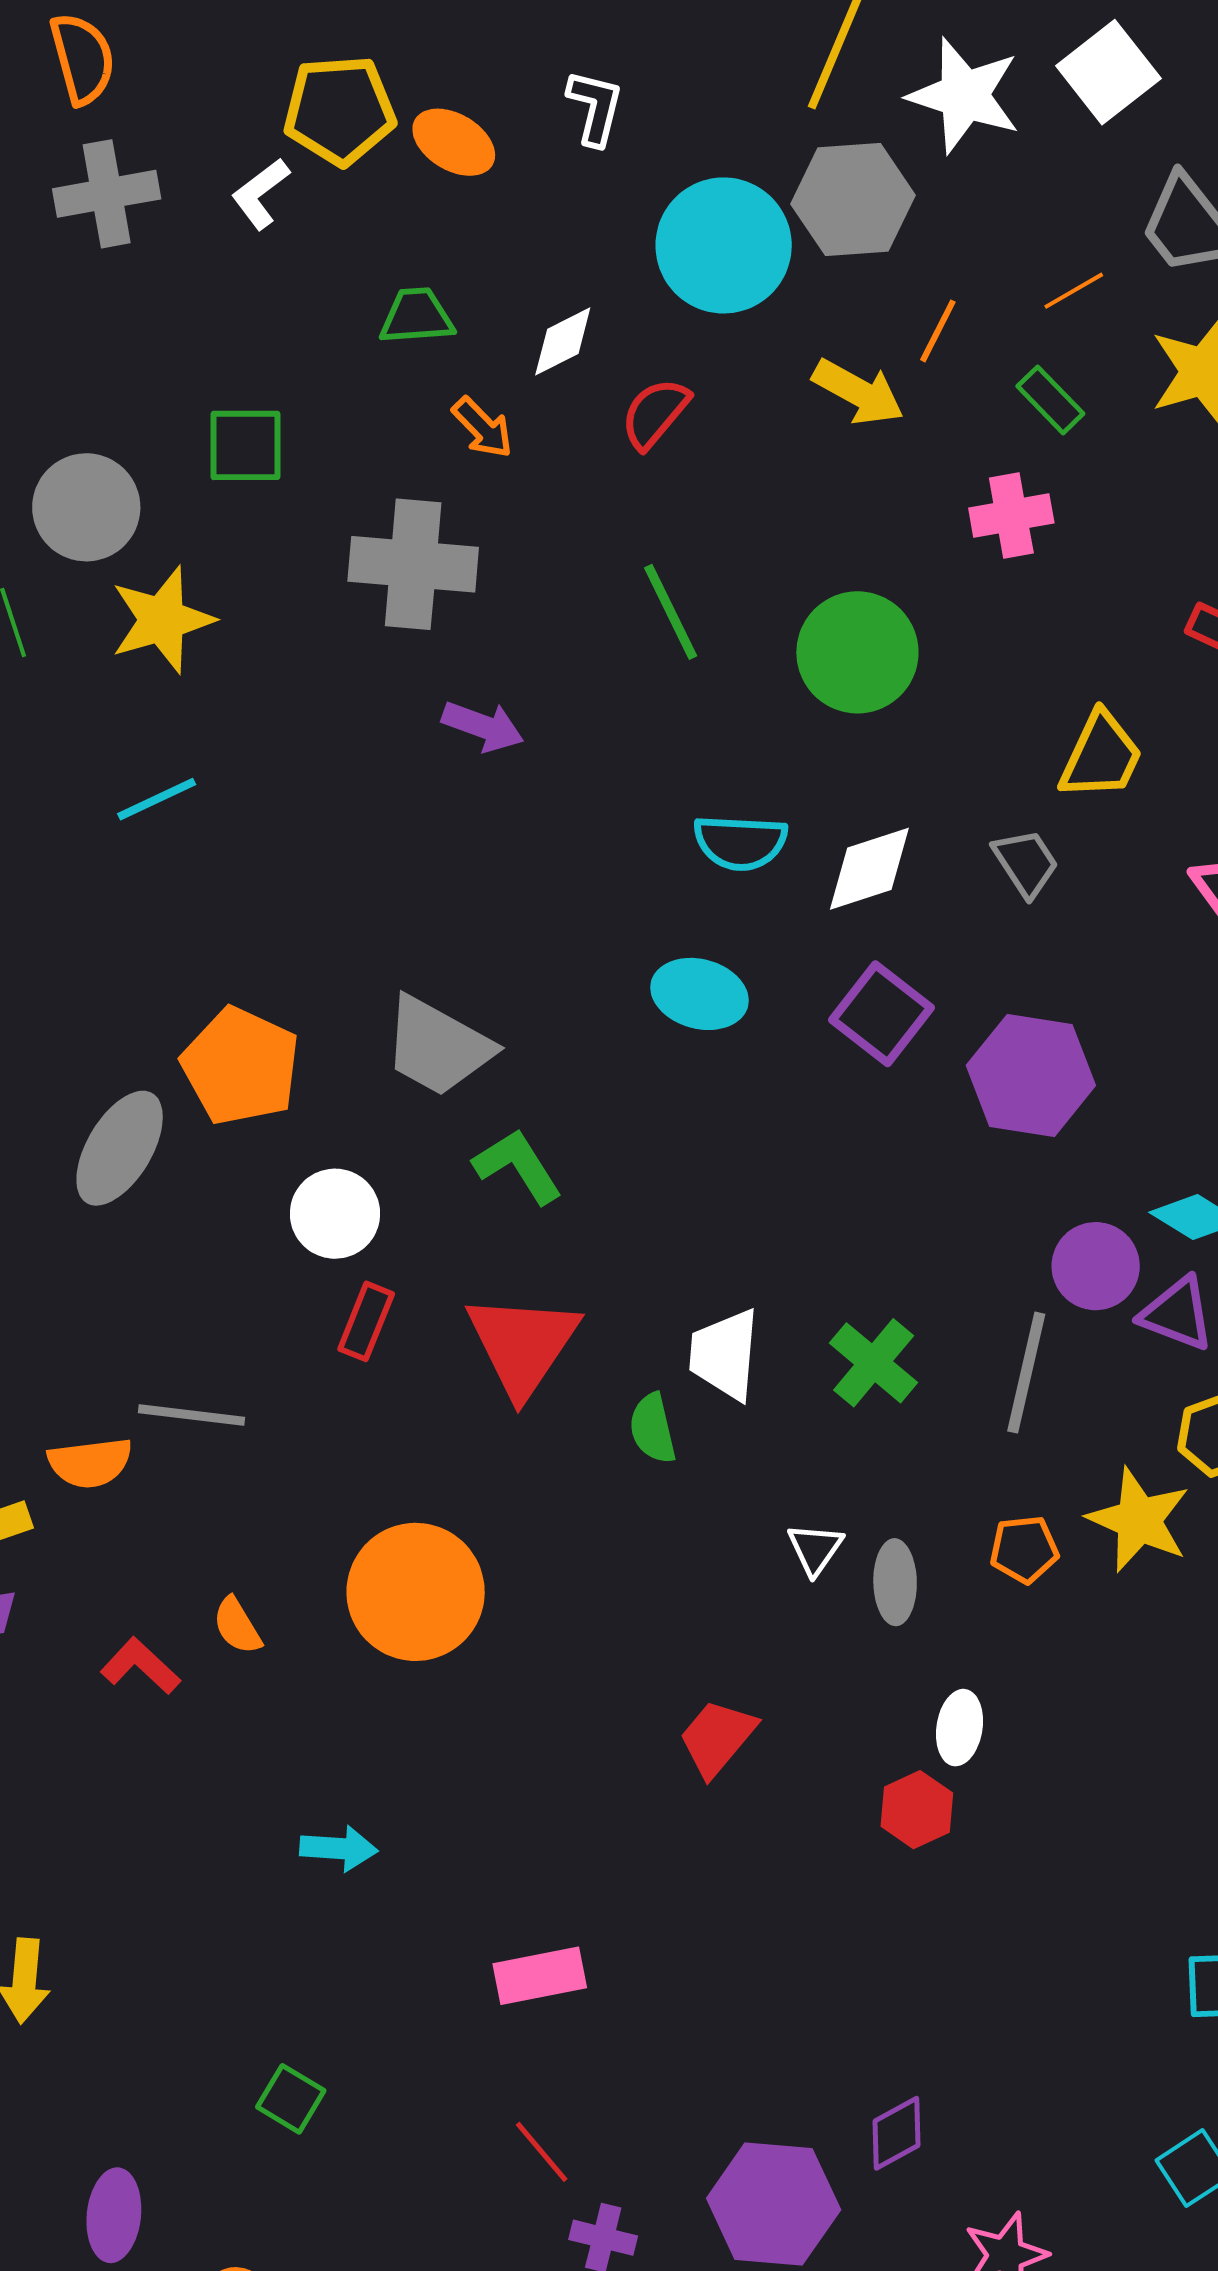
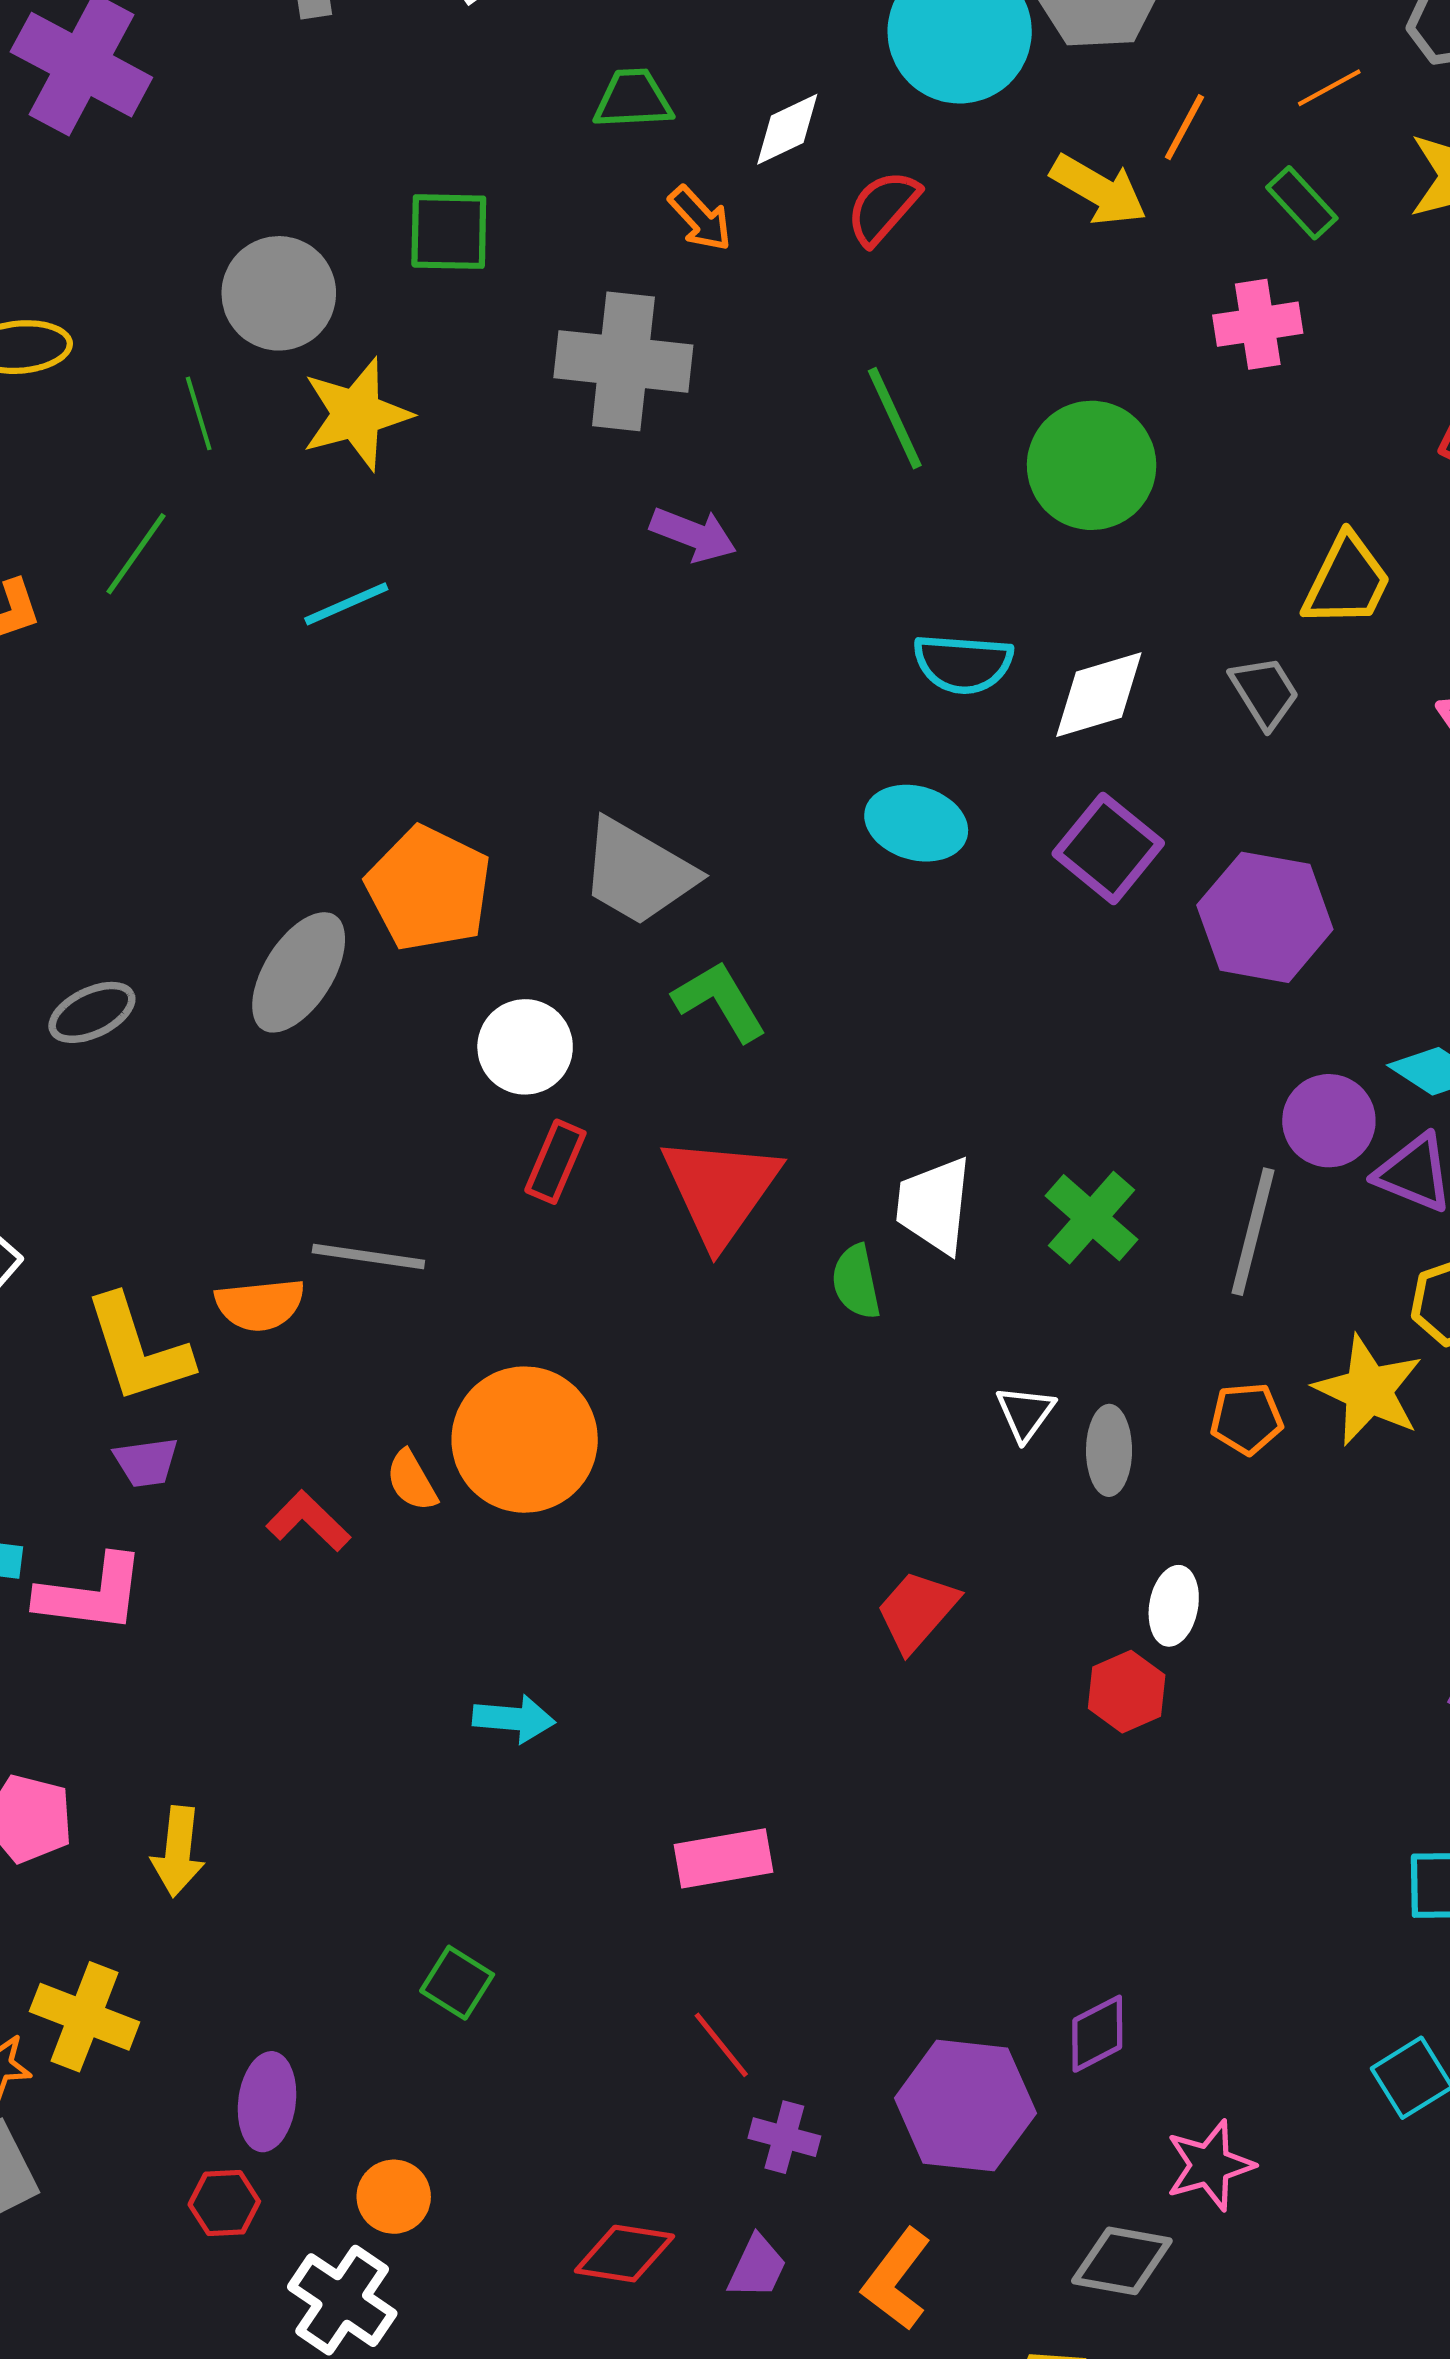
orange circle: (416, 1592) -> (525, 1440), moved

